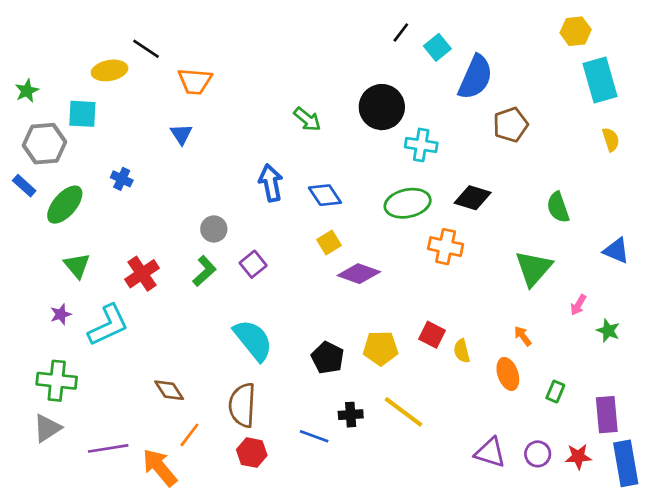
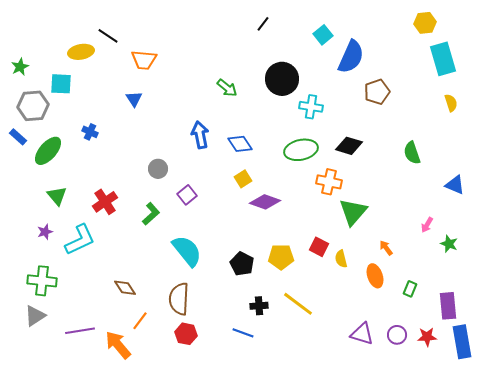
black line: (401, 33) -> (263, 24), moved
green triangle: (534, 268) -> (353, 212), moved
green L-shape: (204, 271) -> (151, 214), moved
blue line: (314, 436) -> (243, 333), moved

